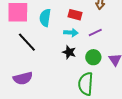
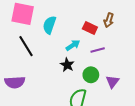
red rectangle: (75, 15) -> (90, 28), moved
cyan arrow: (71, 33) -> (73, 45), turned -48

